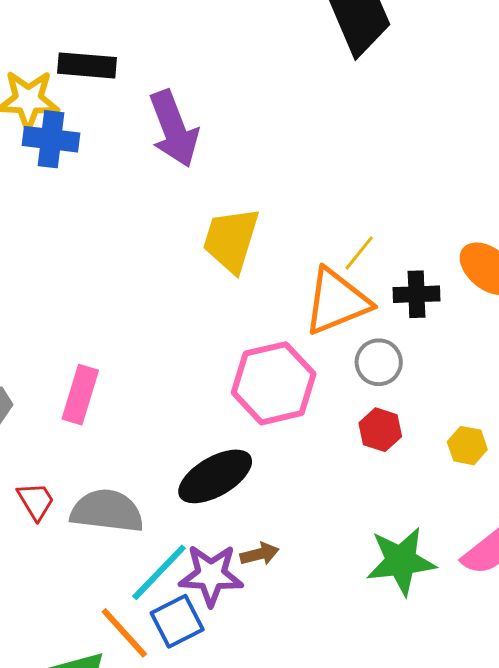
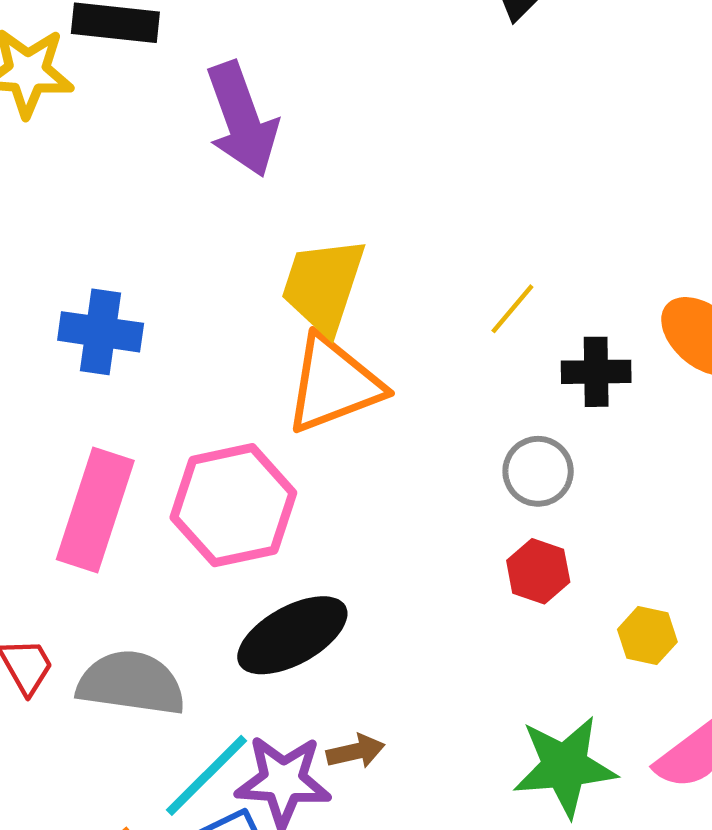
blue cross: (51, 139) -> (101, 332), moved
orange triangle: (337, 302) -> (334, 384), moved
pink hexagon: (274, 383) -> (233, 505), moved
pink rectangle: (80, 395) -> (95, 510), size x1.4
yellow hexagon: (467, 446) -> (647, 636), moved

